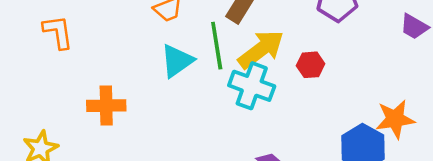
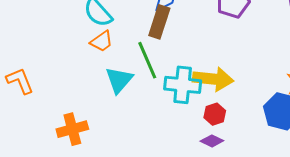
yellow arrow: (261, 49) -> (213, 79), moved, turned 57
red hexagon: (311, 65) -> (215, 114), moved

